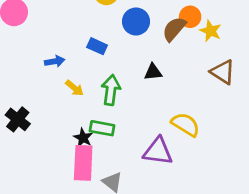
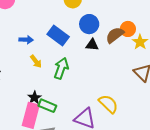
blue rectangle: (97, 46) -> (58, 36), size x1.5
black triangle: (153, 72) -> (92, 45), moved
green rectangle: (102, 128) -> (47, 106), moved

